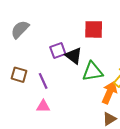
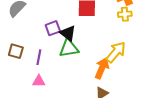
green triangle: (93, 72) -> (69, 48), moved
purple line: (43, 81) -> (39, 57), turned 35

